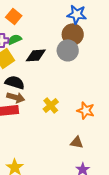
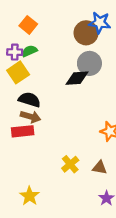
brown circle: (73, 34) -> (86, 33), moved
black diamond: (36, 55) -> (77, 78), moved
yellow cross: (51, 105) -> (70, 164), moved

